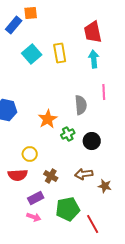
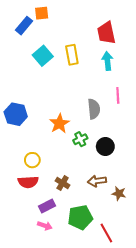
yellow circle: (30, 154) -> (32, 160), moved

